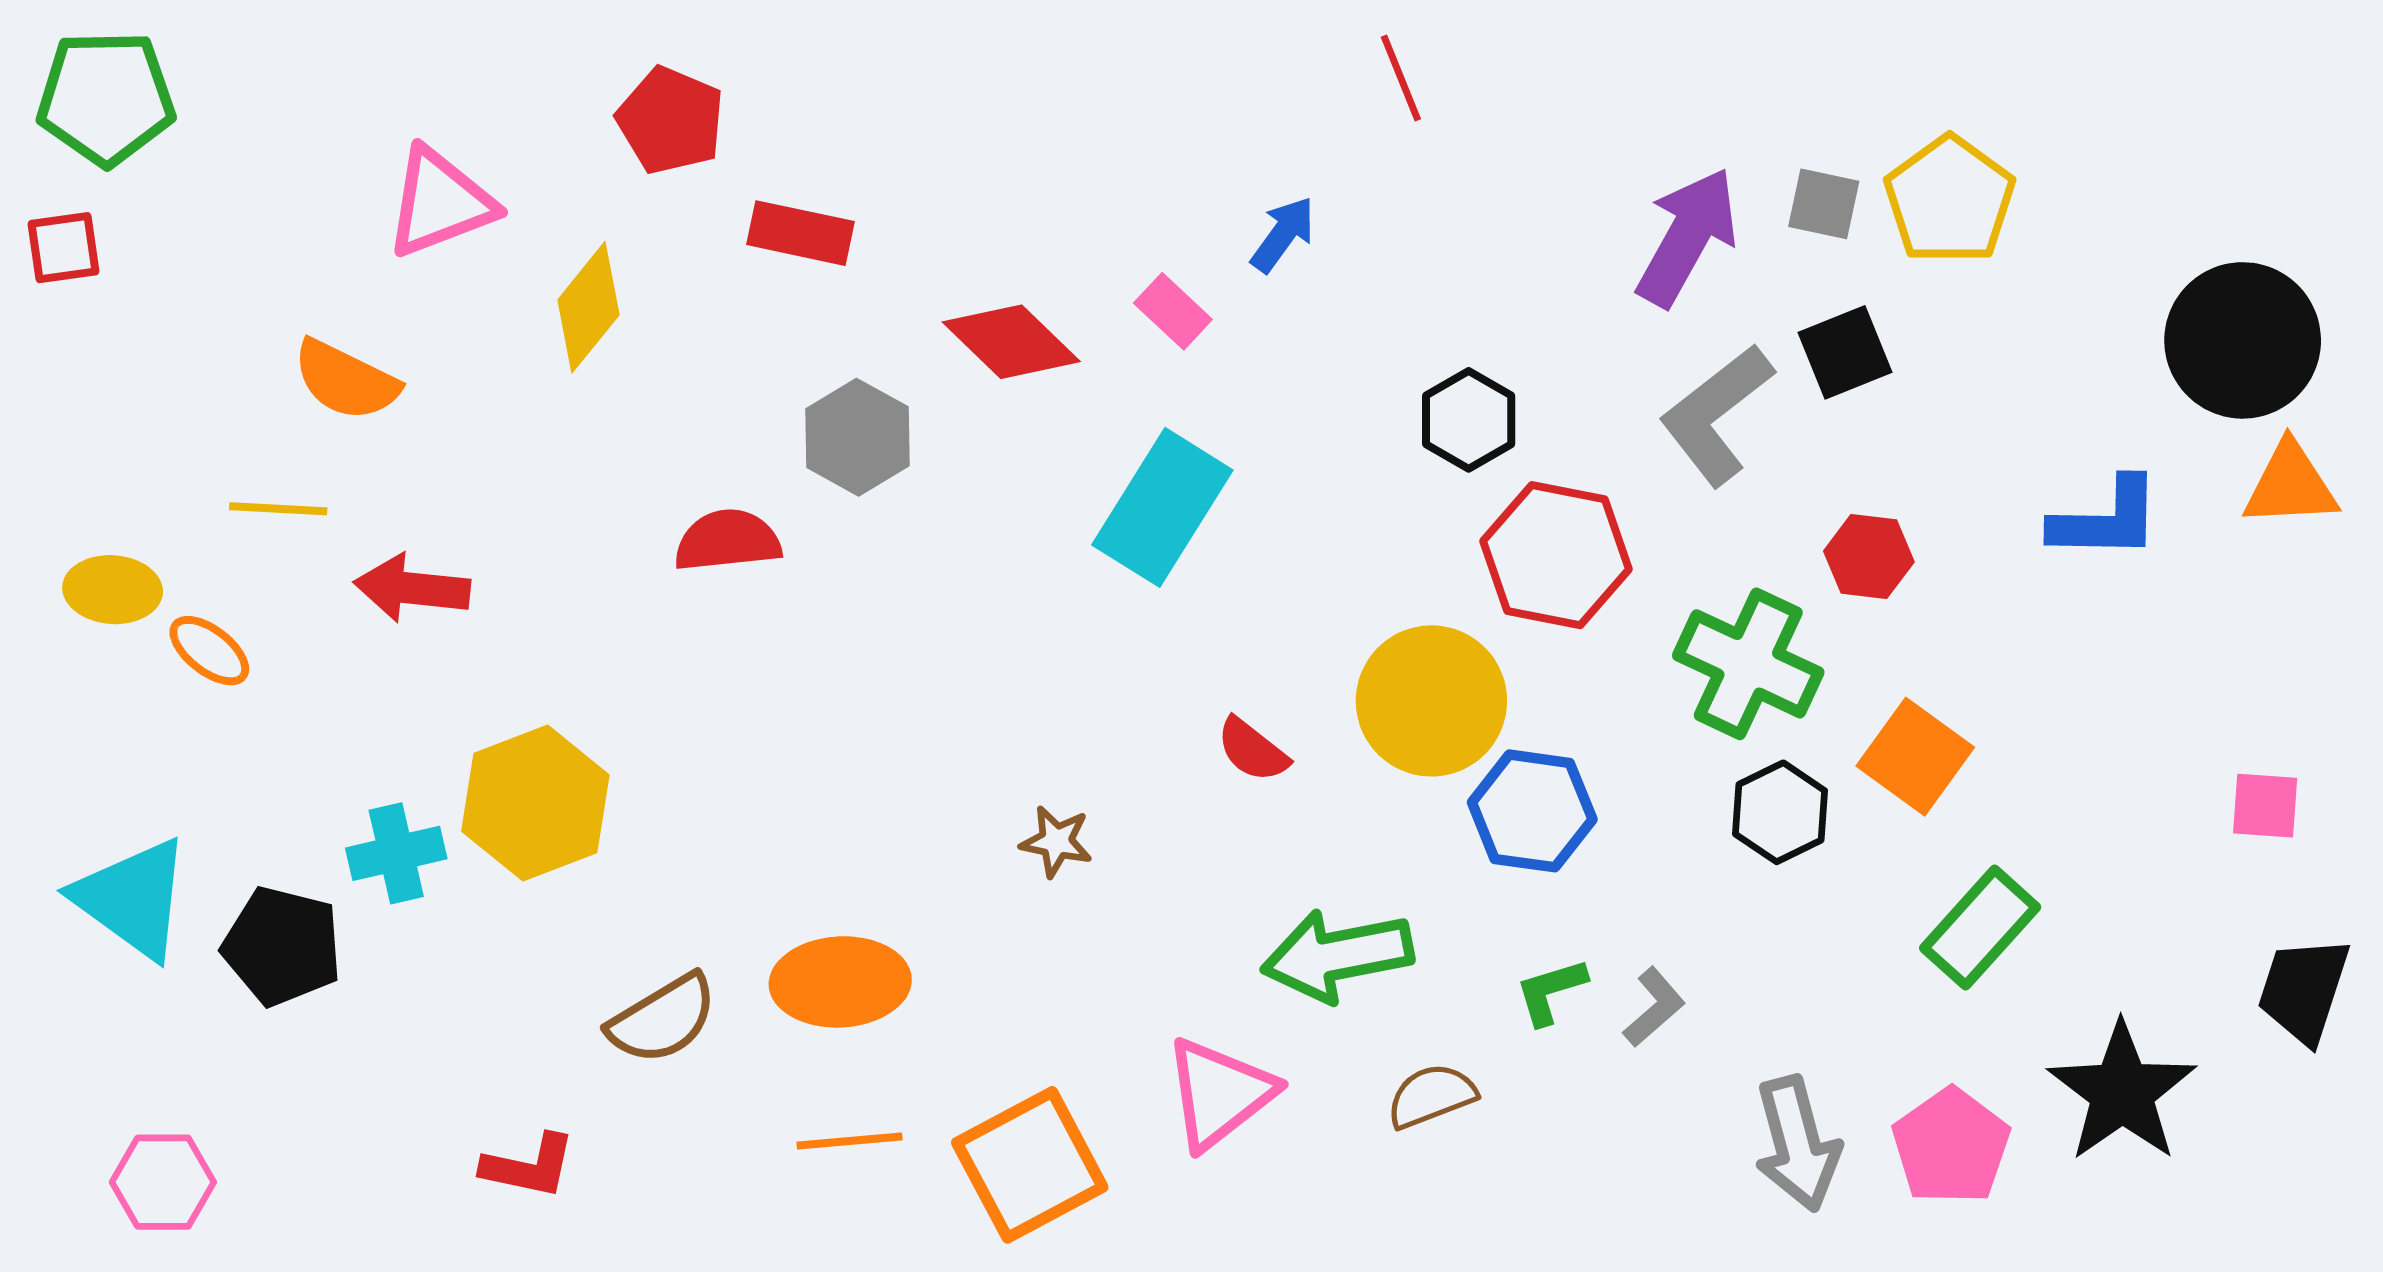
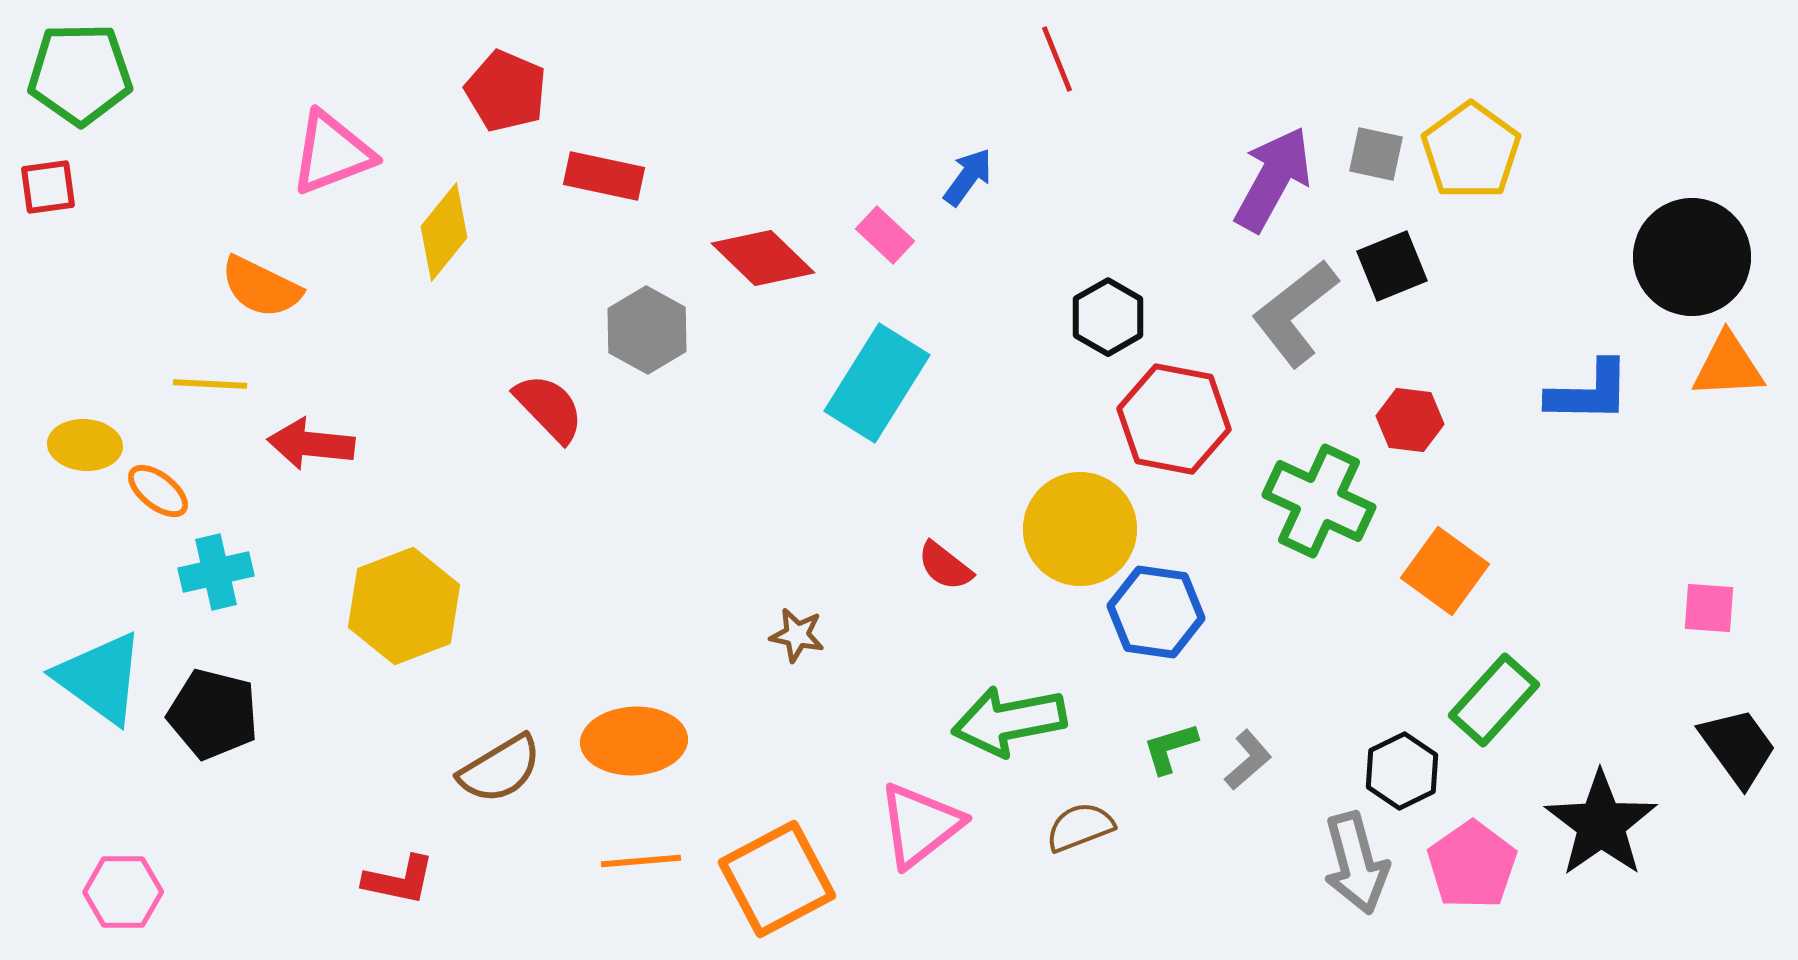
red semicircle: (728, 541) -> (549, 408), turned 52
black hexagon: (1780, 812) -> (1402, 771), moved
cyan cross: (396, 853) -> (216, 572), moved
black trapezoid: (2304, 990) -> (1738, 747), turned 126

